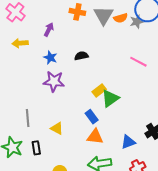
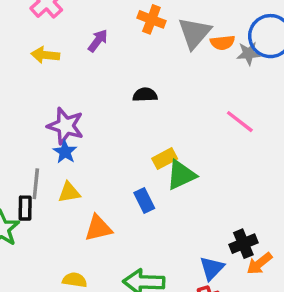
blue star: (50, 58) -> (65, 152), moved
purple star: (54, 81) -> (66, 126), moved
yellow triangle: (57, 128) -> (69, 192), moved, turned -48
orange triangle: (95, 137) -> (98, 228), moved, turned -30
blue triangle: (128, 142) -> (212, 268), moved, turned -35
black rectangle: (36, 148) -> (25, 208), moved

